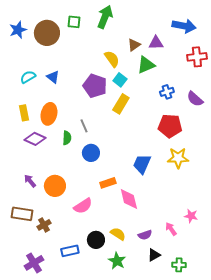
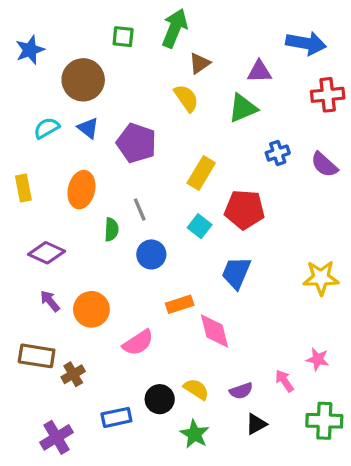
brown circle: (47, 33) -> (83, 80), moved
brown triangle: (134, 45) -> (200, 63), moved
cyan square: (120, 80) -> (200, 226), moved
purple pentagon: (95, 86) -> (136, 143), moved
yellow rectangle: (24, 113) -> (23, 188), moved
red pentagon: (170, 126) -> (244, 210), moved
purple diamond: (35, 139) -> (47, 253), moved
yellow star: (178, 158) -> (321, 278), moved
green cross: (179, 265) -> (324, 421), moved, size x1.5

